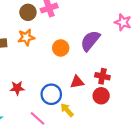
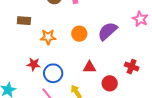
orange star: (26, 37) -> (48, 37), moved
red cross: (102, 76) -> (132, 67), moved
blue circle: (51, 94) -> (53, 73), moved

